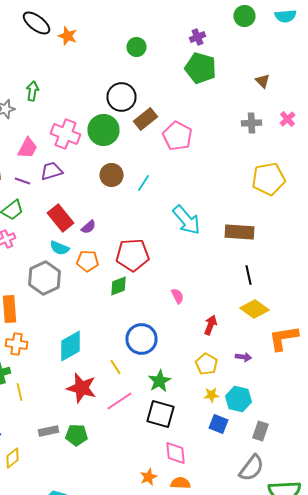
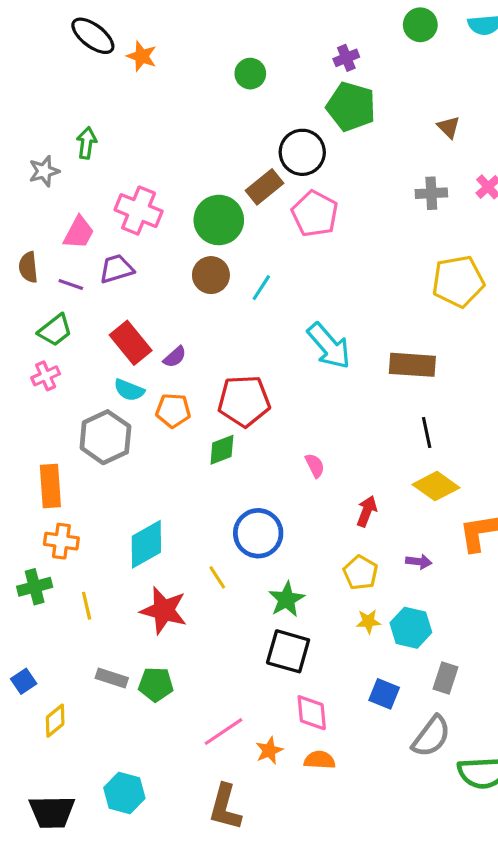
black circle: (122, 97) -> (302, 152), moved
green circle: (104, 130) -> (219, 220), moved
yellow line: (20, 392) -> (87, 606), moved
pink line: (120, 401) -> (224, 732), moved
blue square: (218, 424) -> (384, 694), moved
gray rectangle: (48, 431) -> (112, 678), turned 30

